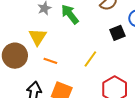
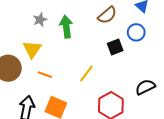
green arrow: (70, 14) -> (66, 27), turned 30

